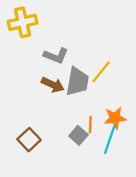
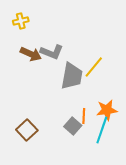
yellow cross: (23, 22) -> (21, 21), size x0.6
brown arrow: (53, 85) -> (31, 54), moved

